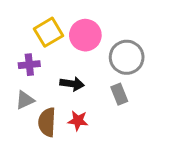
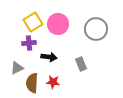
gray circle: (127, 57) -> (96, 29), moved
purple cross: (29, 65) -> (29, 43), moved

